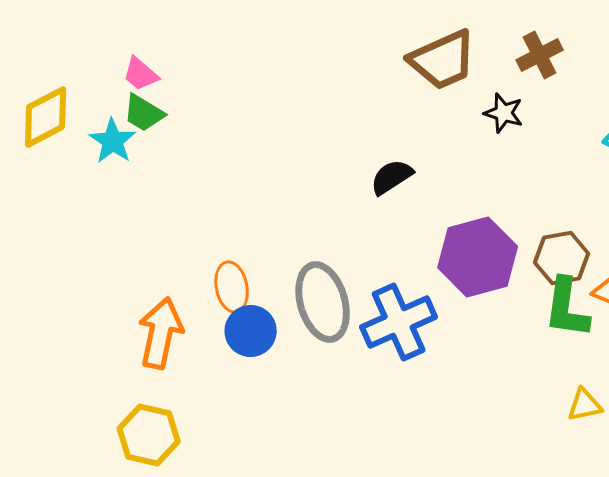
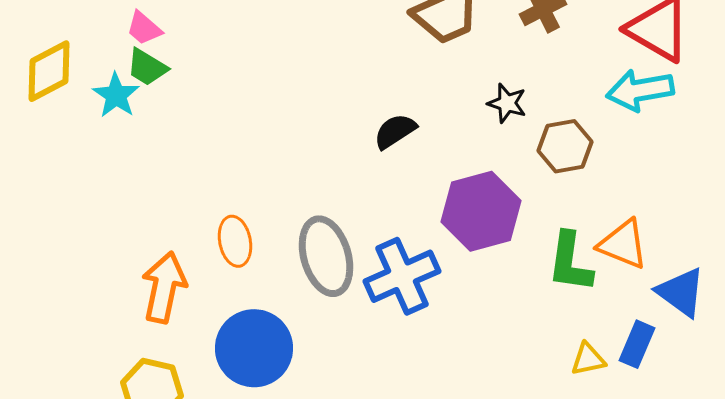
black star: (504, 113) -> (507, 103), moved
brown hexagon: (562, 258) -> (565, 146), moved
blue circle: (251, 331) -> (254, 348), moved, size x1.5

